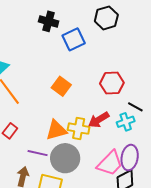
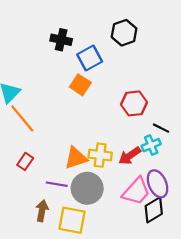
orange square: (61, 86) -> (80, 85), moved
red arrow: (99, 120) -> (130, 156), moved
purple ellipse: (130, 158) -> (158, 184), turned -30

